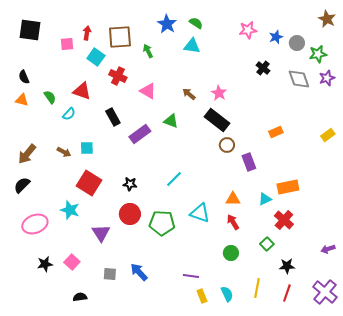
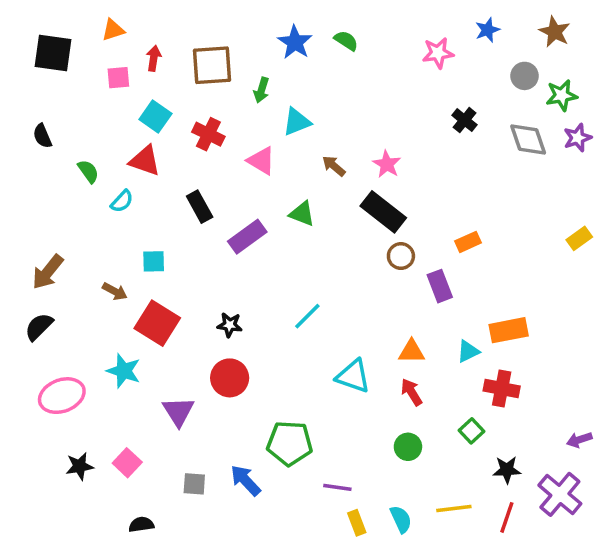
brown star: (327, 19) -> (555, 32), moved
blue star: (276, 37) -> (487, 30), moved
cyan triangle: (192, 46) -> (297, 122), moved, turned -30
green arrow: (148, 51) -> (261, 90), turned -136
cyan square: (96, 57) -> (155, 117), moved
orange triangle: (22, 100) -> (113, 30), moved, turned -32
orange rectangle: (276, 132) -> (468, 242), moved
brown arrow: (64, 152) -> (115, 291), moved
red cross: (284, 220) -> (502, 388), turned -30
green pentagon: (162, 223) -> (290, 443), moved
yellow line: (257, 288) -> (454, 509), turned 72
purple cross: (325, 292) -> (560, 494), moved

